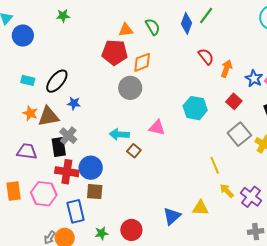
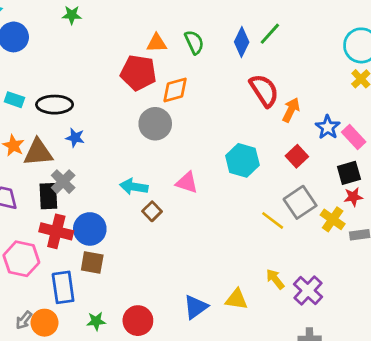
red semicircle: (206, 57) -> (264, 90), size x1.4
black ellipse: (57, 81) -> (55, 105), turned 45
yellow line: (215, 165) -> (273, 220), moved, turned -36

